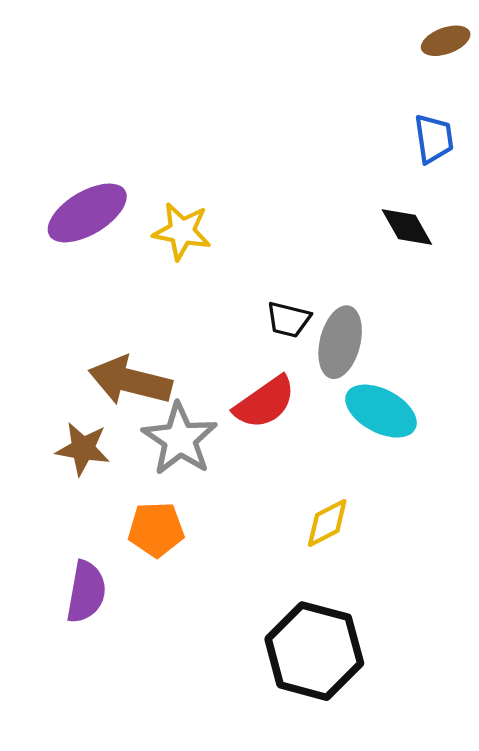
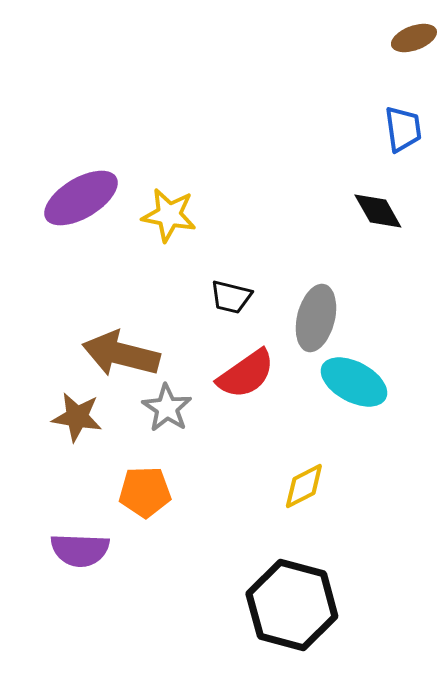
black trapezoid: (288, 320) -> (231, 297), moved
gray star: (180, 439) -> (167, 408), size x0.7
purple semicircle: (86, 592) -> (80, 550), turned 82

